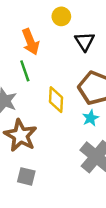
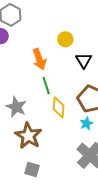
green line: (25, 71) -> (46, 86), moved

